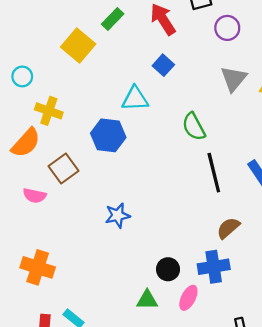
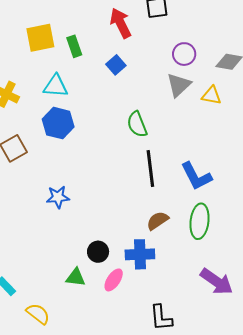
green rectangle: (113, 19) -> (74, 46), moved, turned -70
purple circle: (227, 28) -> (184, 54), moved
yellow square: (78, 46) -> (40, 38), turned 32
cyan triangle: (135, 99) -> (56, 86), moved

